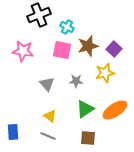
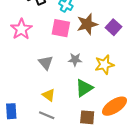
pink star: (23, 51) -> (21, 29), turned 30
yellow star: (105, 73) -> (104, 65), moved
orange ellipse: (115, 110) -> (115, 106), moved

